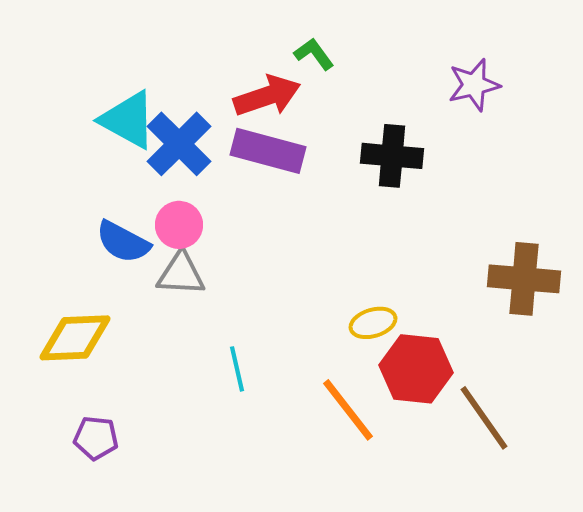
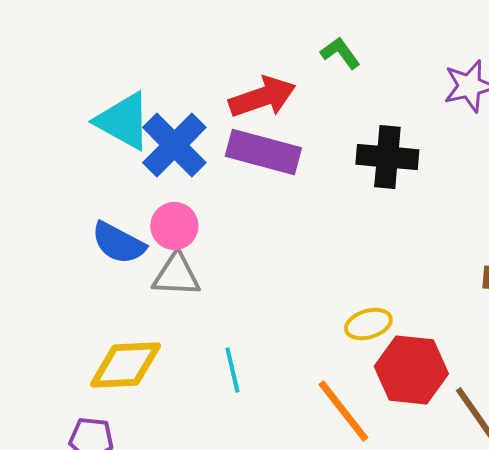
green L-shape: (314, 54) -> (340, 53), moved
yellow diamond: (75, 338) -> (125, 365), moved

